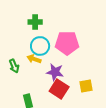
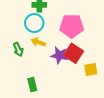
cyan circle: (40, 46) -> (34, 23), moved
red square: (59, 89) -> (74, 53), moved

